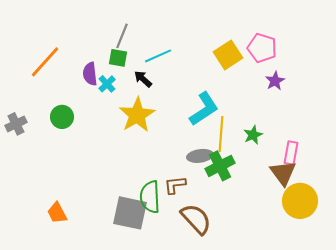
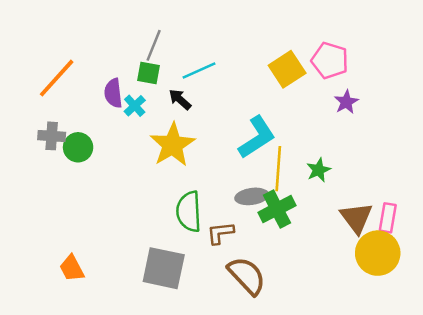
gray cross: (16, 124) -> (52, 136), moved, turned 30
pink rectangle: (291, 153) -> (388, 218), moved
green semicircle: (150, 197) -> (189, 212), moved

